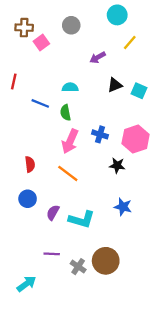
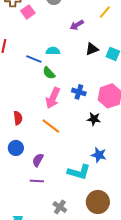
blue line: (40, 103) -> (34, 59), moved
green semicircle: (65, 113) -> (49, 73), turned -32
cyan L-shape: (82, 219) -> (79, 172), moved
purple line: (52, 254) -> (37, 181), moved
brown circle: (106, 261) -> (98, 202), moved

